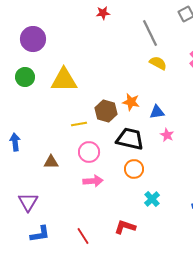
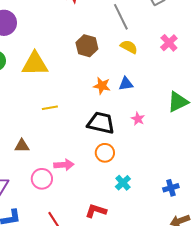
brown hexagon: (106, 111) -> (87, 46), moved
blue triangle: (157, 112) -> (126, 84), moved
pink circle: (89, 152) -> (42, 179), moved

